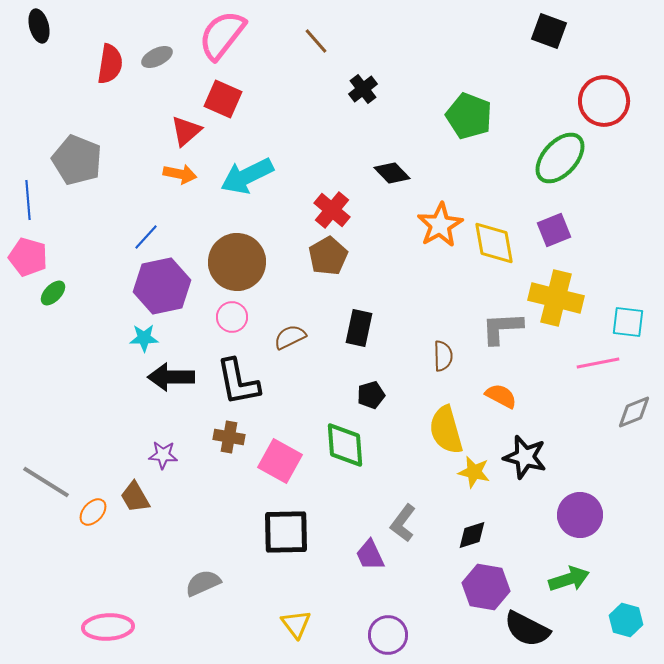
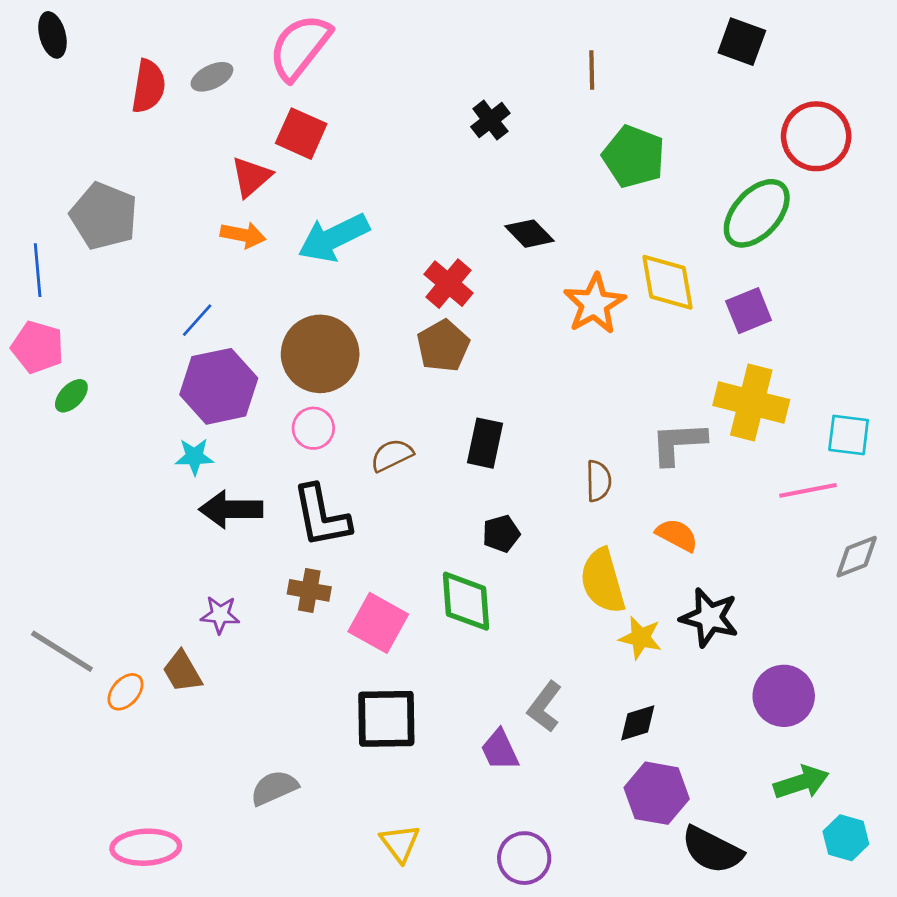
brown line: (316, 41) -> (592, 70), moved, turned 40
yellow diamond: (494, 243) -> (667, 282), moved
green arrow: (569, 579) -> (801, 782), moved

